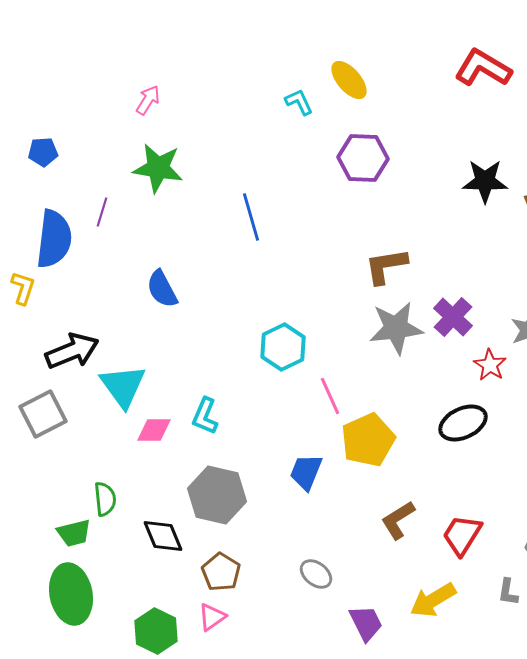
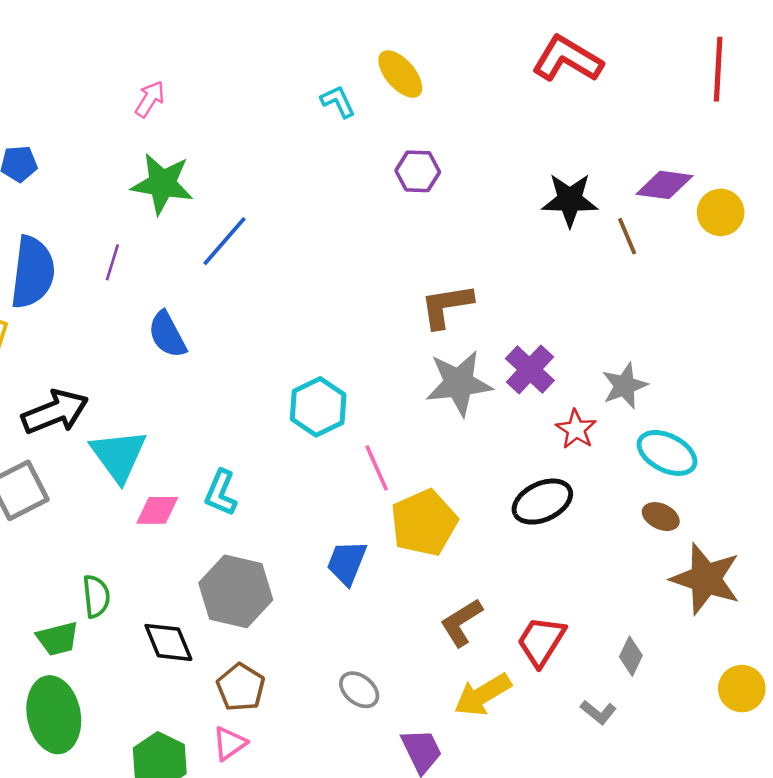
purple hexagon: (363, 158) -> (418, 171), size x0.7
purple line: (102, 212) -> (112, 262), moved
blue line: (251, 217) -> (225, 241), moved, turned 57
gray L-shape: (508, 592) -> (598, 712), turned -60
yellow arrow: (433, 600) -> (483, 695), moved

